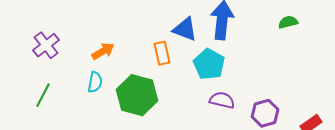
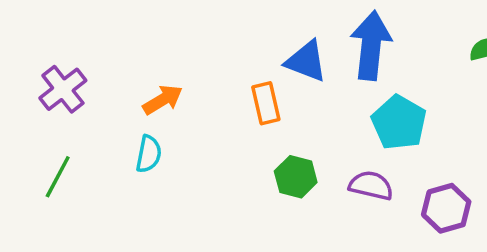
cyan pentagon: (209, 64) -> (399, 122), moved
green hexagon: (137, 95) -> (296, 177), moved, size x0.6

